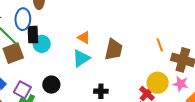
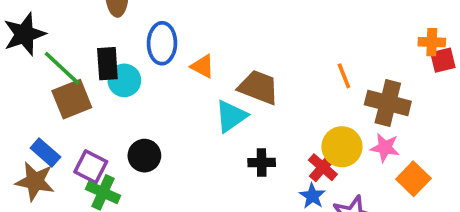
blue ellipse: (23, 19) -> (162, 43), moved
brown trapezoid: (114, 50) -> (258, 87), turned -80
cyan triangle: (81, 58) -> (231, 116), moved
black cross: (101, 91) -> (262, 162), moved

